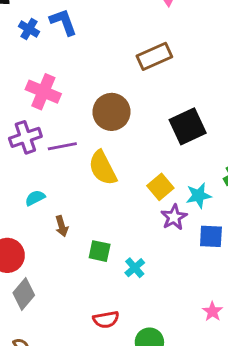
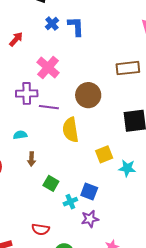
purple star: (174, 217) -> (90, 219), moved
blue square: (211, 236) -> (89, 191), moved

